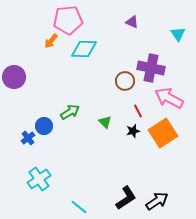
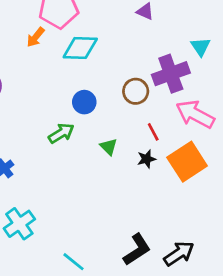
cyan triangle: (178, 34) -> (201, 47), moved
purple cross: (151, 68) -> (171, 74), turned -32
blue circle: (44, 126) -> (84, 102), moved

